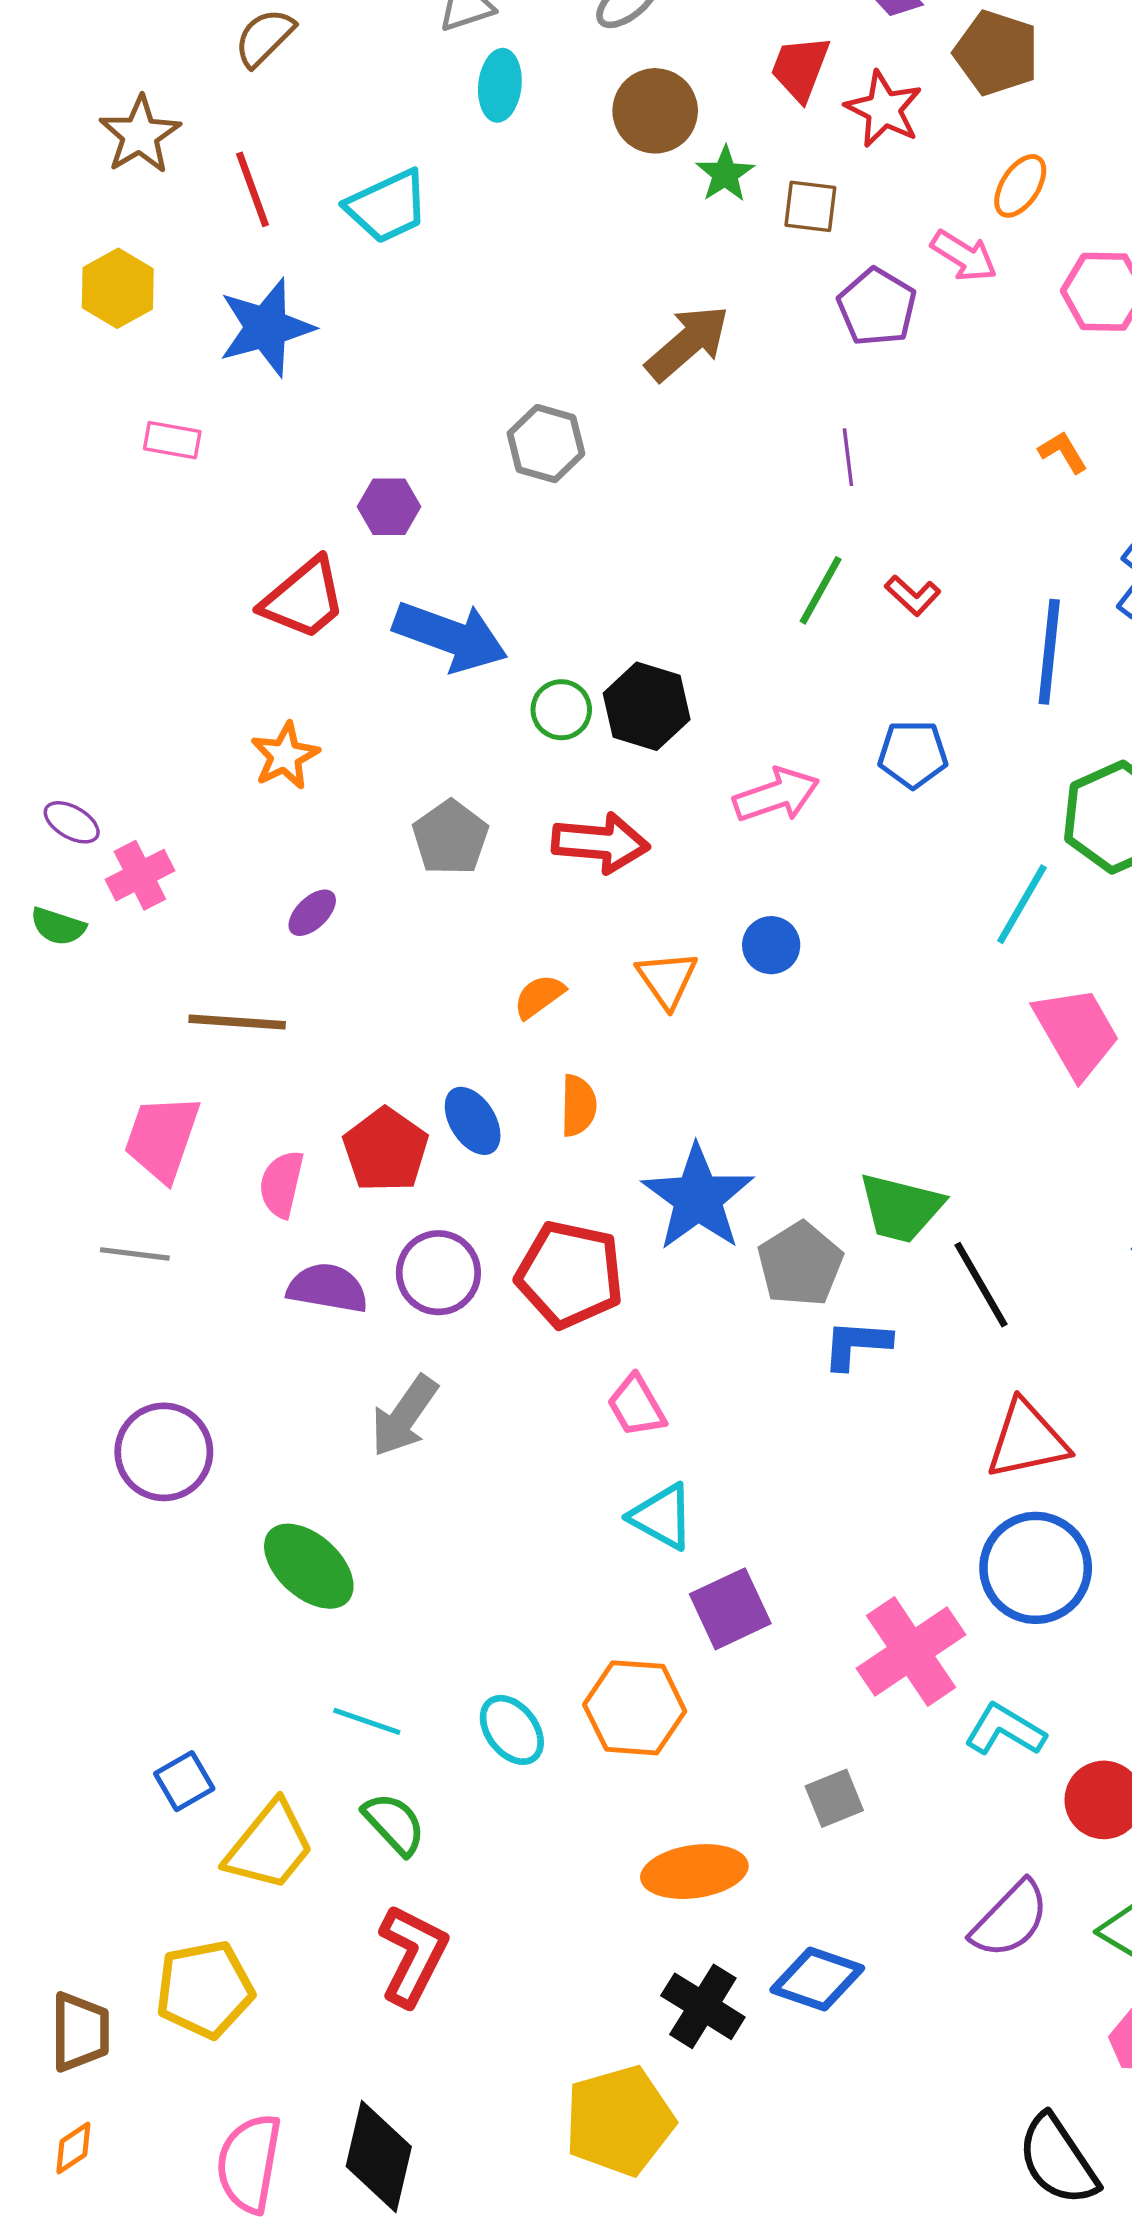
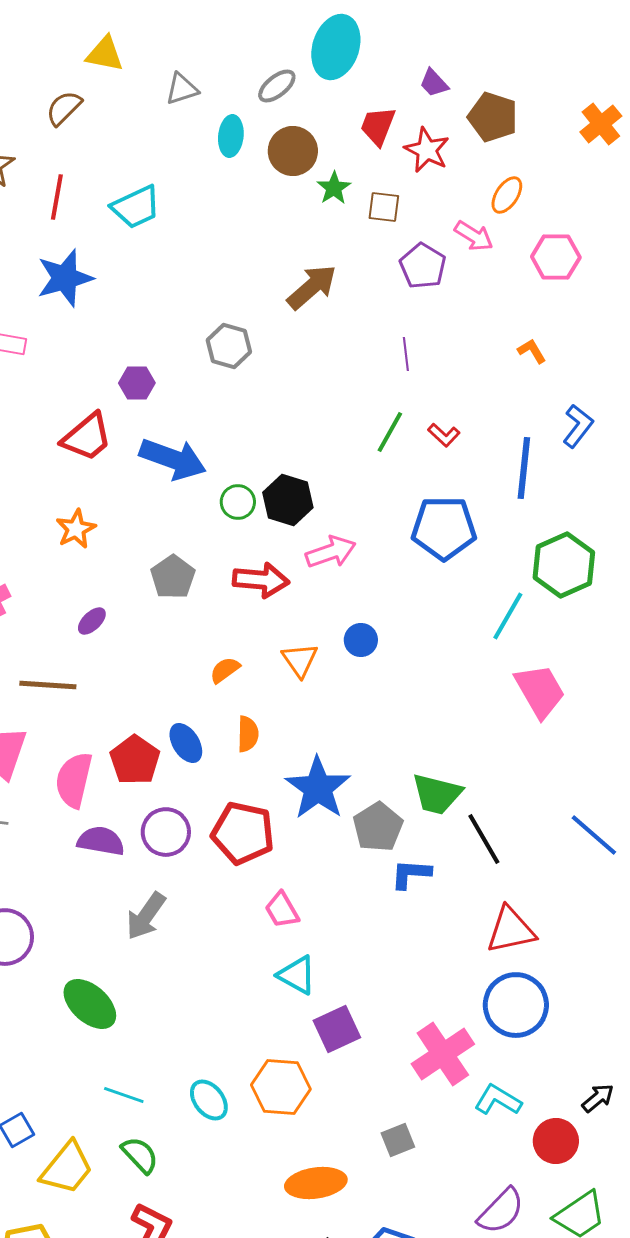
cyan ellipse: (500, 85) -> (231, 136), moved
red line: (253, 189) -> (57, 197), turned 30
blue pentagon: (913, 754) -> (444, 528), size x1.6
pink arrow: (776, 795) -> (331, 552), moved
pink semicircle: (282, 1184) -> (74, 780), size x1.4

